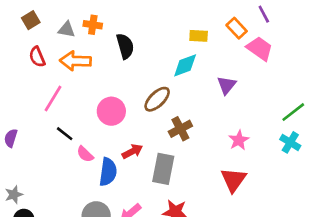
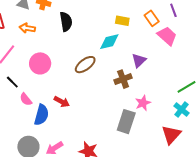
orange arrow: (75, 61) -> (27, 28), size x0.7
pink circle: (111, 111) -> (40, 63), moved
brown cross: (180, 129) -> (123, 79), moved
red arrow: (132, 151) -> (62, 102), turned 49
gray rectangle: (163, 169) -> (126, 122), moved
red triangle: (233, 180) -> (171, 135), moved

